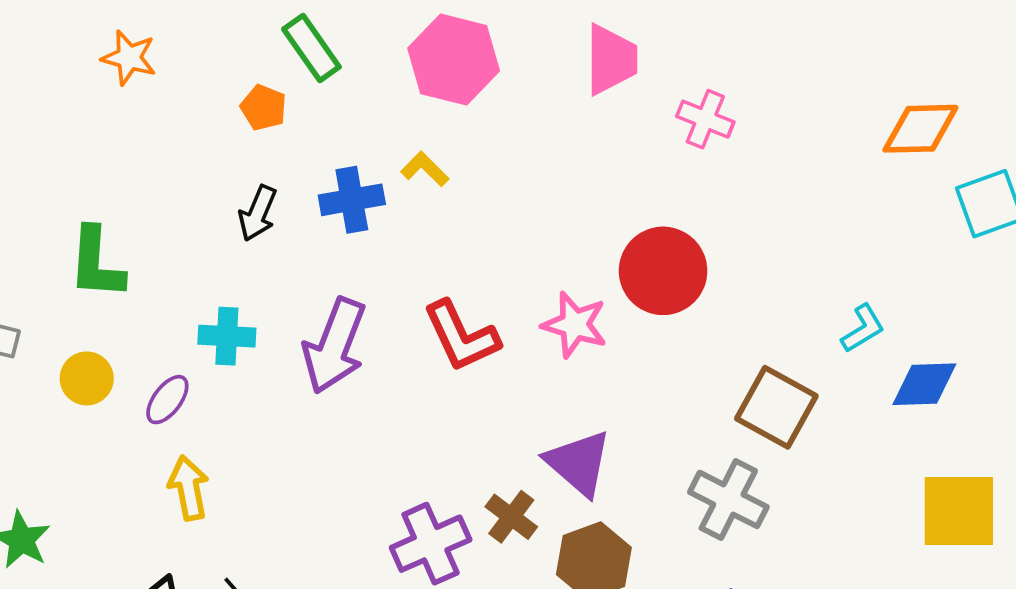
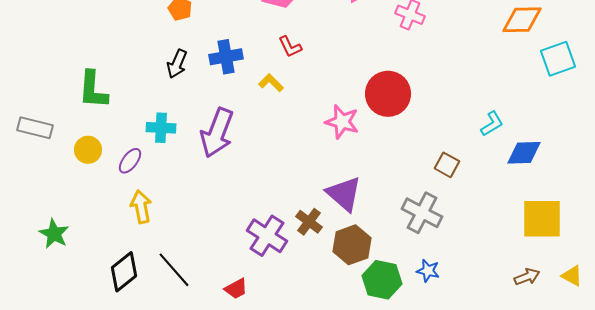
yellow L-shape: (425, 169) -> (271, 83), moved
red L-shape: (461, 336) -> (290, 47), moved, size x0.6
brown square: (776, 407) -> (447, 165), size x0.6
purple cross: (431, 544) -> (267, 236), turned -33

